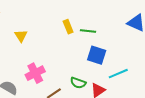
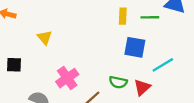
yellow rectangle: (68, 27) -> (123, 16), moved, turned 32
green line: (88, 31) -> (150, 17), moved

